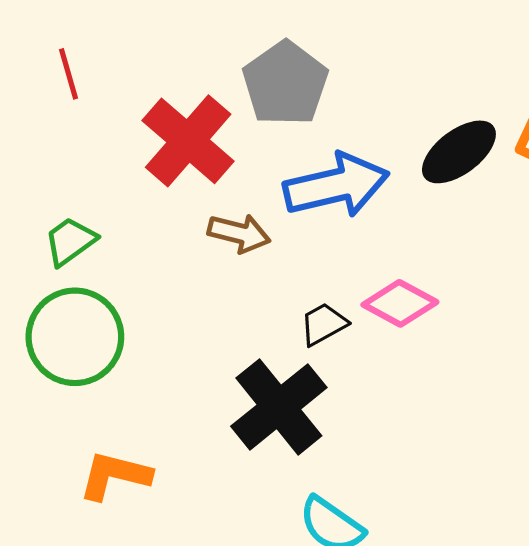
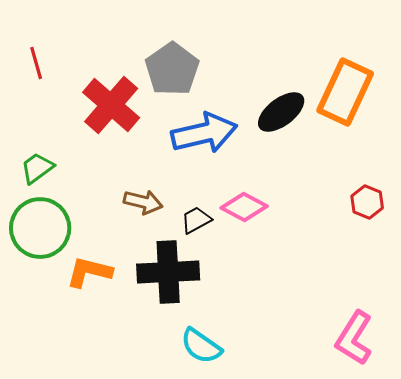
brown arrow: (239, 233) -> (143, 202), moved
black cross: (279, 407) -> (168, 272), turned 36
orange L-shape: (115, 475) -> (89, 272), moved

